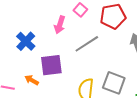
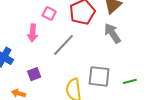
purple square: (51, 65) -> (34, 74), size x0.6

